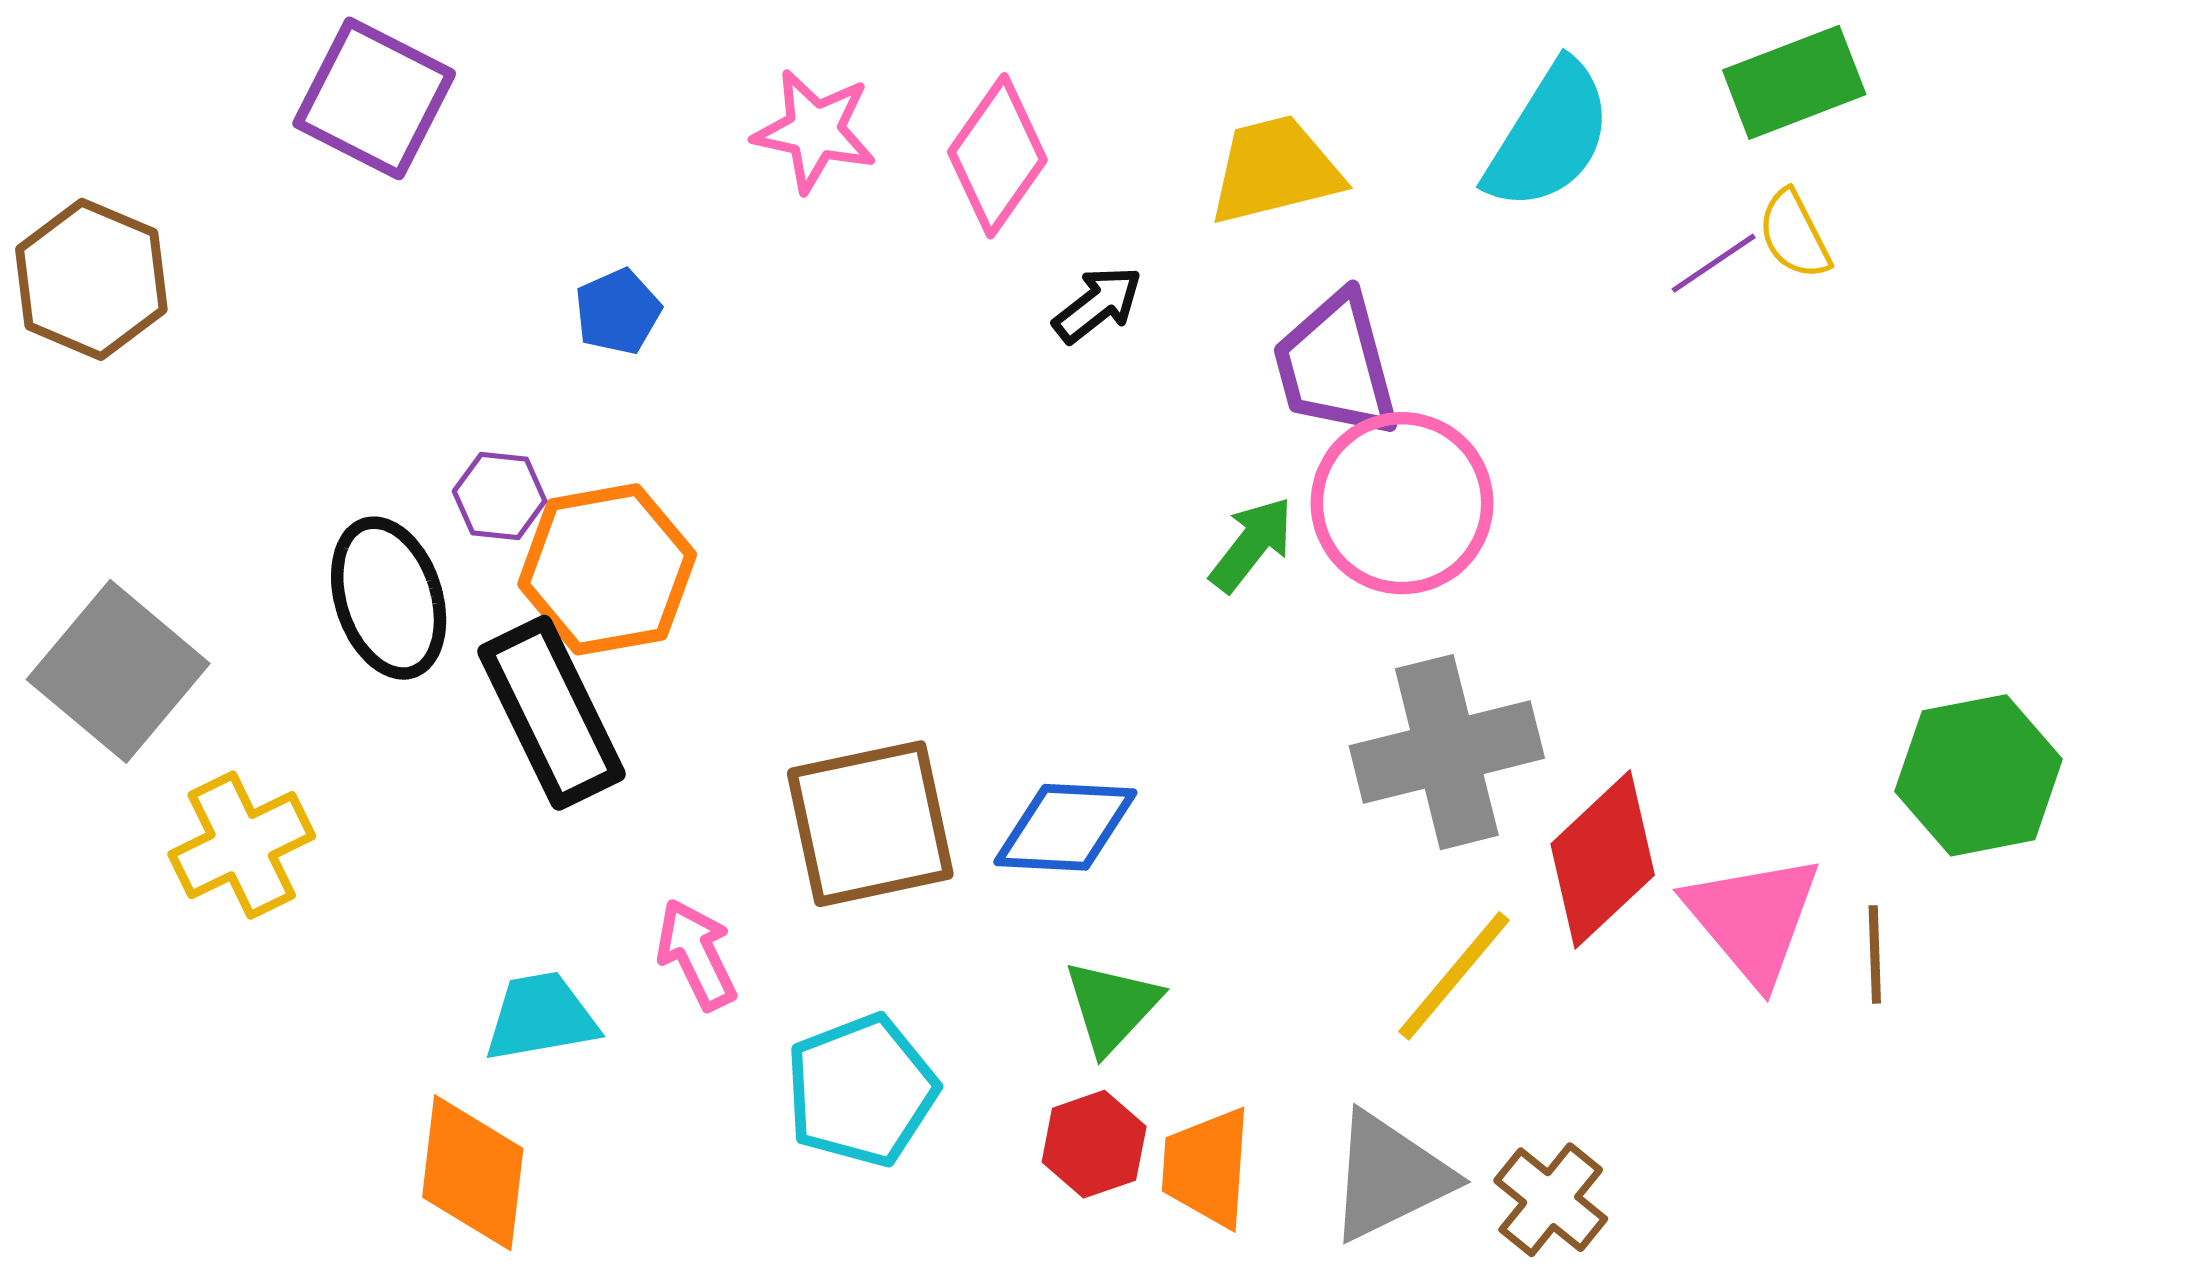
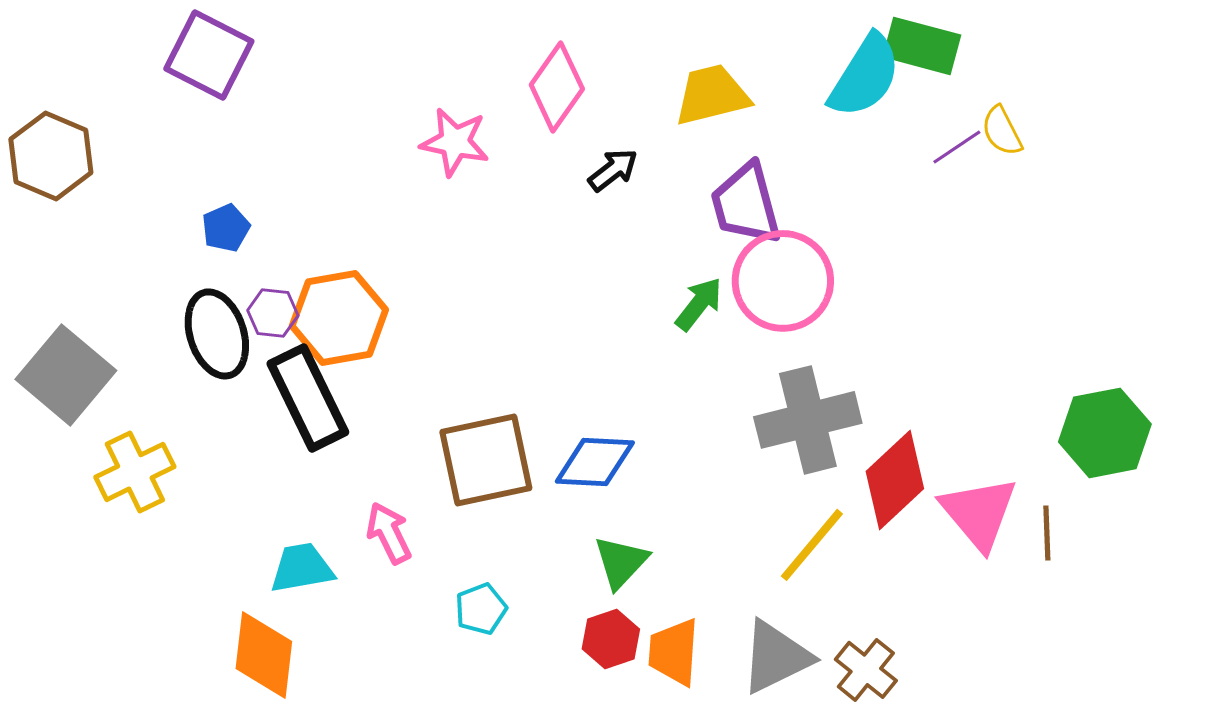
green rectangle: (1794, 82) -> (922, 46), moved, turned 36
pink star: (815, 131) -> (455, 142), moved
blue pentagon: (618, 312) -> (226, 228), moved
purple hexagon: (500, 496) -> (273, 313), moved
cyan pentagon: (861, 1090) -> (481, 609), size x0.6

